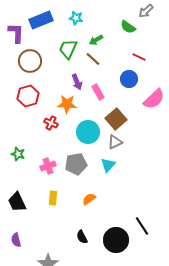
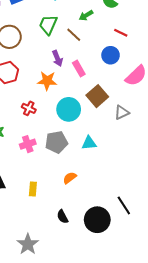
green arrow: (96, 40) -> (86, 15), moved
red cross: (51, 123) -> (29, 108), moved
gray triangle: (115, 142) -> (122, 112), moved
cyan triangle: (108, 165) -> (89, 143), turned 42
yellow rectangle: (53, 198) -> (33, 189), moved

